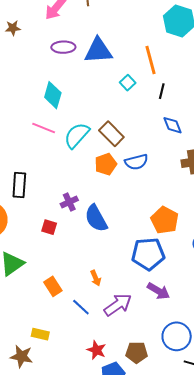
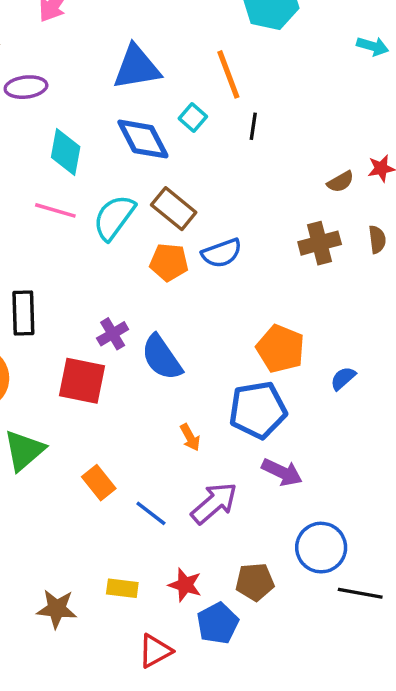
purple ellipse: (63, 47) -> (26, 87), moved
blue diamond: (173, 125) -> (143, 139), moved, size x1.5
orange pentagon: (106, 164) -> (169, 262), turned 30
red square: (49, 227) -> (82, 381), size x1.8
orange arrow: (96, 278) -> (190, 437), moved
yellow rectangle: (40, 334) -> (122, 588), moved

